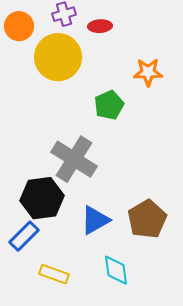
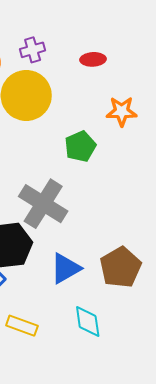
red ellipse: (100, 26) -> (93, 59), moved

